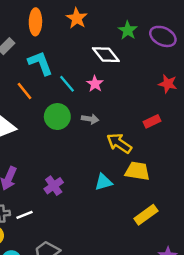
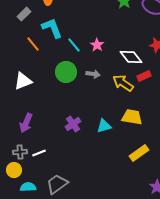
white diamond: (106, 55) -> (131, 57), moved
orange line: (25, 91) -> (33, 44), moved
yellow arrow: (119, 143) -> (123, 83), moved
purple cross: (54, 186) -> (73, 124), moved

